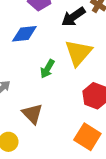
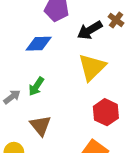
green arrow: (47, 69) -> (36, 86), moved

